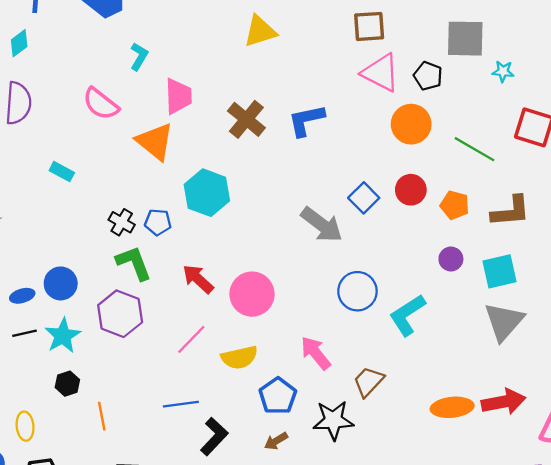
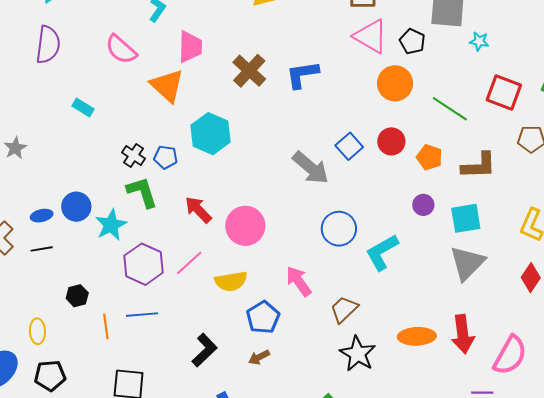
purple hexagon: (120, 314) -> (144, 264), moved
cyan star: (63, 336) -> (111, 225), moved
red arrow: (504, 402) -> (463, 334), turned 90
blue line: (181, 404) -> (142, 315), moved
black star: (333, 420) -> (358, 354), moved, turned 30

